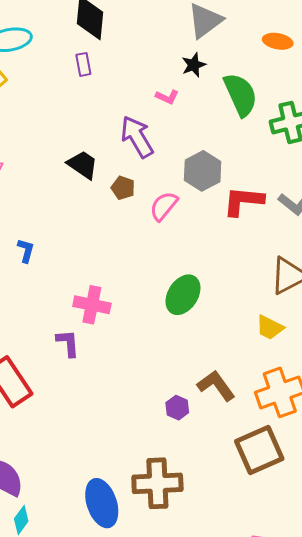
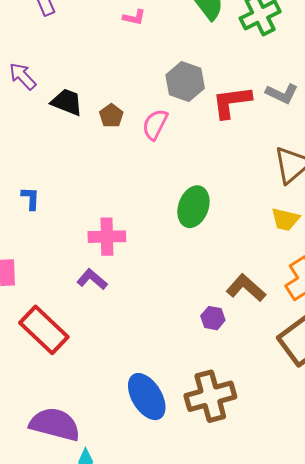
purple arrow: (137, 137) -> (23, 76), moved, size x0.7
brown pentagon: (123, 188) -> (111, 116), turned 30
purple L-shape: (68, 343) -> (92, 279), turned -32
blue ellipse: (102, 503) -> (147, 397), moved

